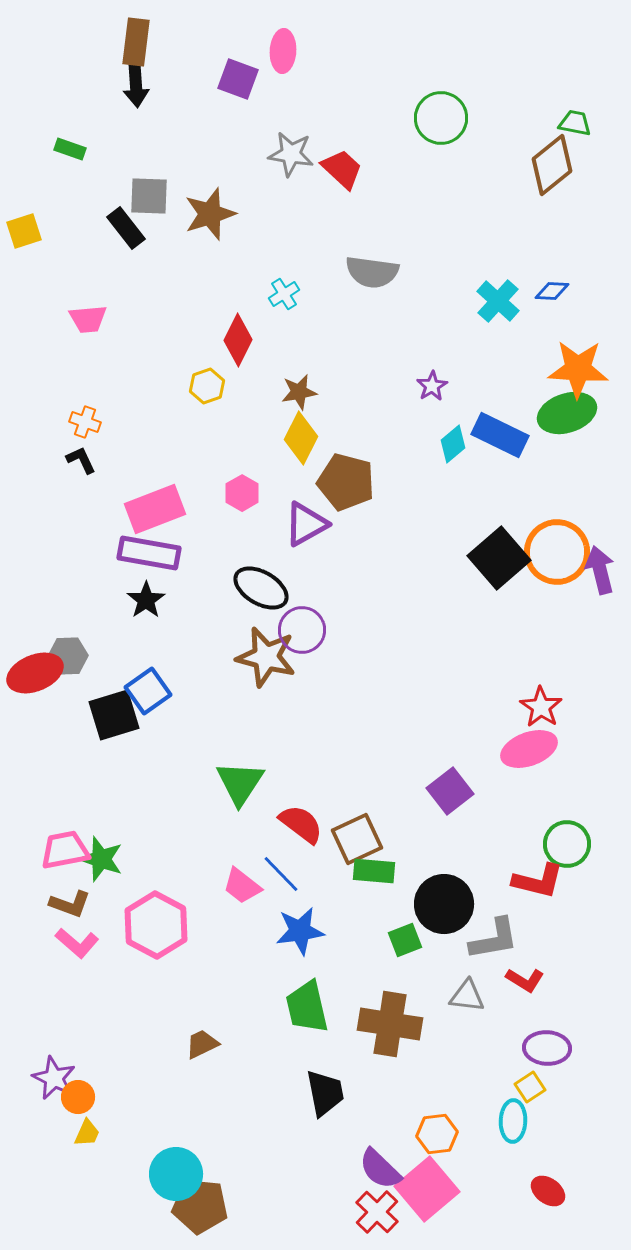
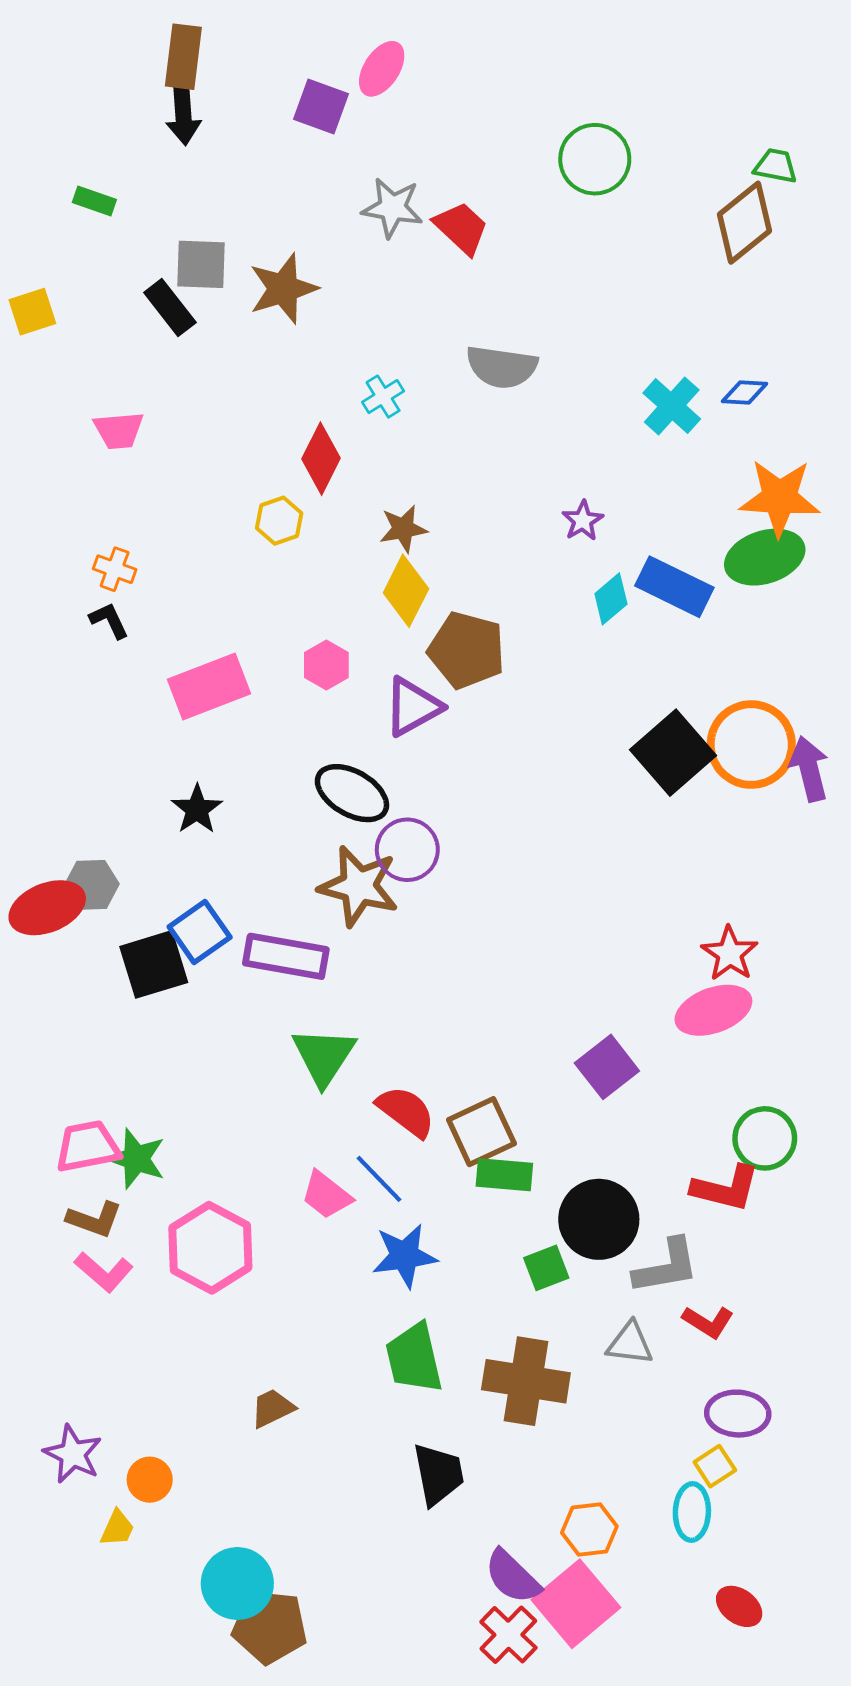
pink ellipse: (283, 51) -> (382, 69), turned 30
purple rectangle: (149, 553) -> (286, 956), moved
orange circle: (78, 1097) -> (150, 1480), moved

